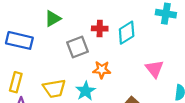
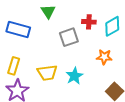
green triangle: (53, 19) -> (48, 11), turned -35
orange star: (102, 70) -> (104, 57), moved

